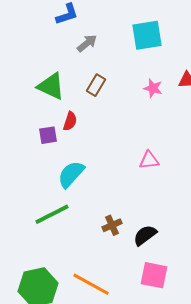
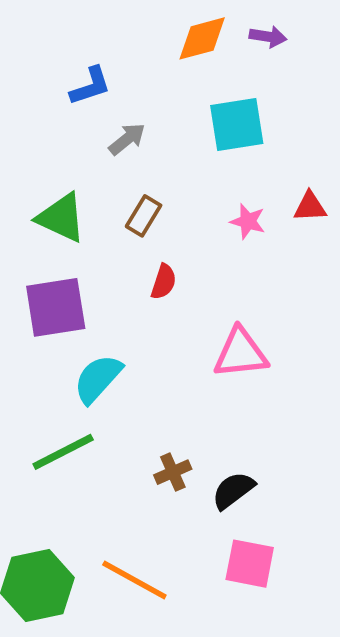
red semicircle: (70, 121) -> (164, 282), moved
purple square: (48, 135) -> (56, 307), size x1.8
pink triangle: (149, 160) -> (240, 353), size x1.5

